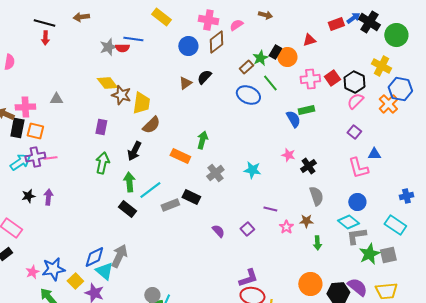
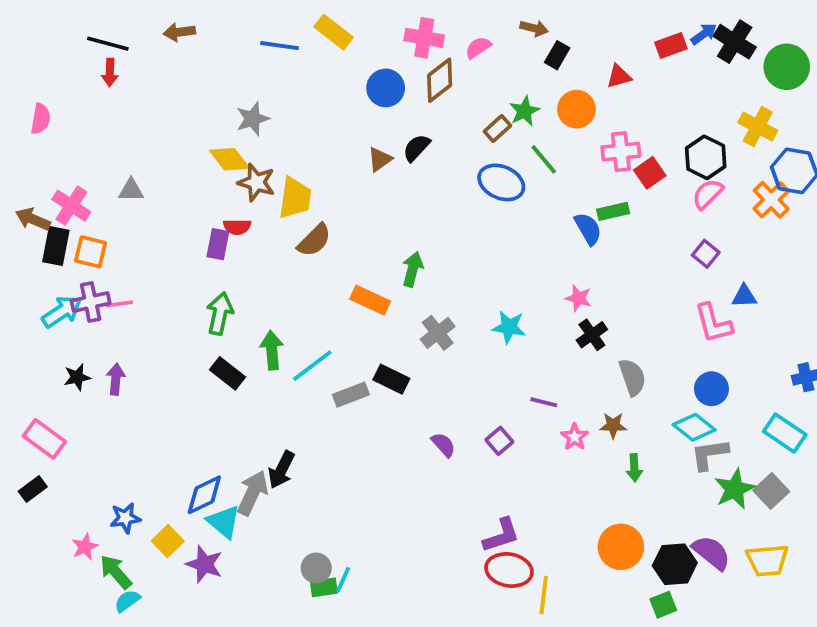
blue line: (133, 39) -> (280, 46), moved
gray star: (108, 47) -> (253, 119), moved
red semicircle: (122, 48) -> (237, 227), moved
black rectangle: (275, 52) -> (557, 55), moved
red square: (332, 78) -> (650, 173), moved
pink cross: (25, 107) -> (71, 206), turned 36
black arrow: (134, 151) -> (281, 470), moved
black cross: (308, 166) -> (592, 335), moved
black rectangle: (127, 209) -> (228, 373), moved
gray square: (388, 255) -> (771, 491), turned -30
blue star: (53, 269) -> (125, 518), size x0.7
pink star: (32, 272) -> (85, 547), moved

